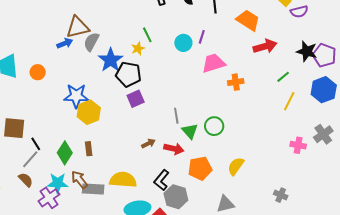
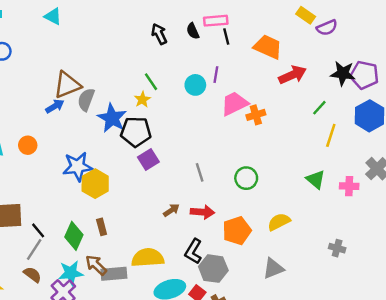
orange cross: (236, 82) -> (256, 115), moved
green triangle: (190, 131) -> (316, 179), moved
yellow semicircle: (236, 166) -> (279, 222), turned 36

